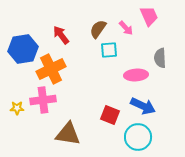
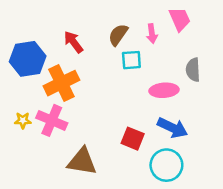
pink arrow: (126, 28) -> (152, 34), turned 35
pink cross: (43, 100) -> (52, 120), turned 30
yellow star: (17, 108) -> (23, 120), moved

